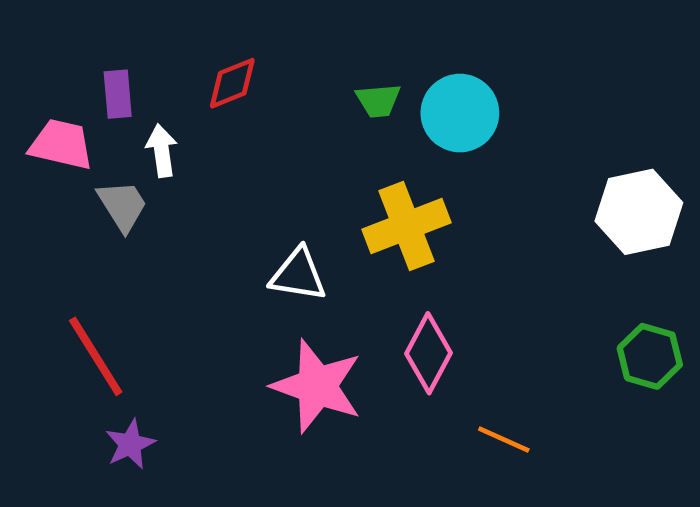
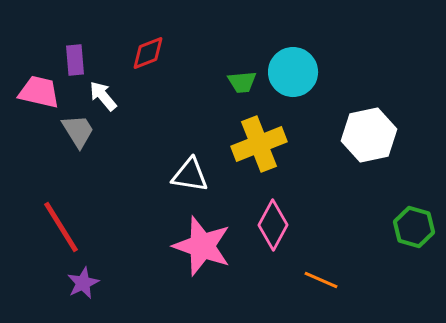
green trapezoid: (378, 100) -> (242, 82), moved
white arrow: (162, 151) -> (103, 96), turned -32
white hexagon: (639, 212) -> (369, 135), moved

